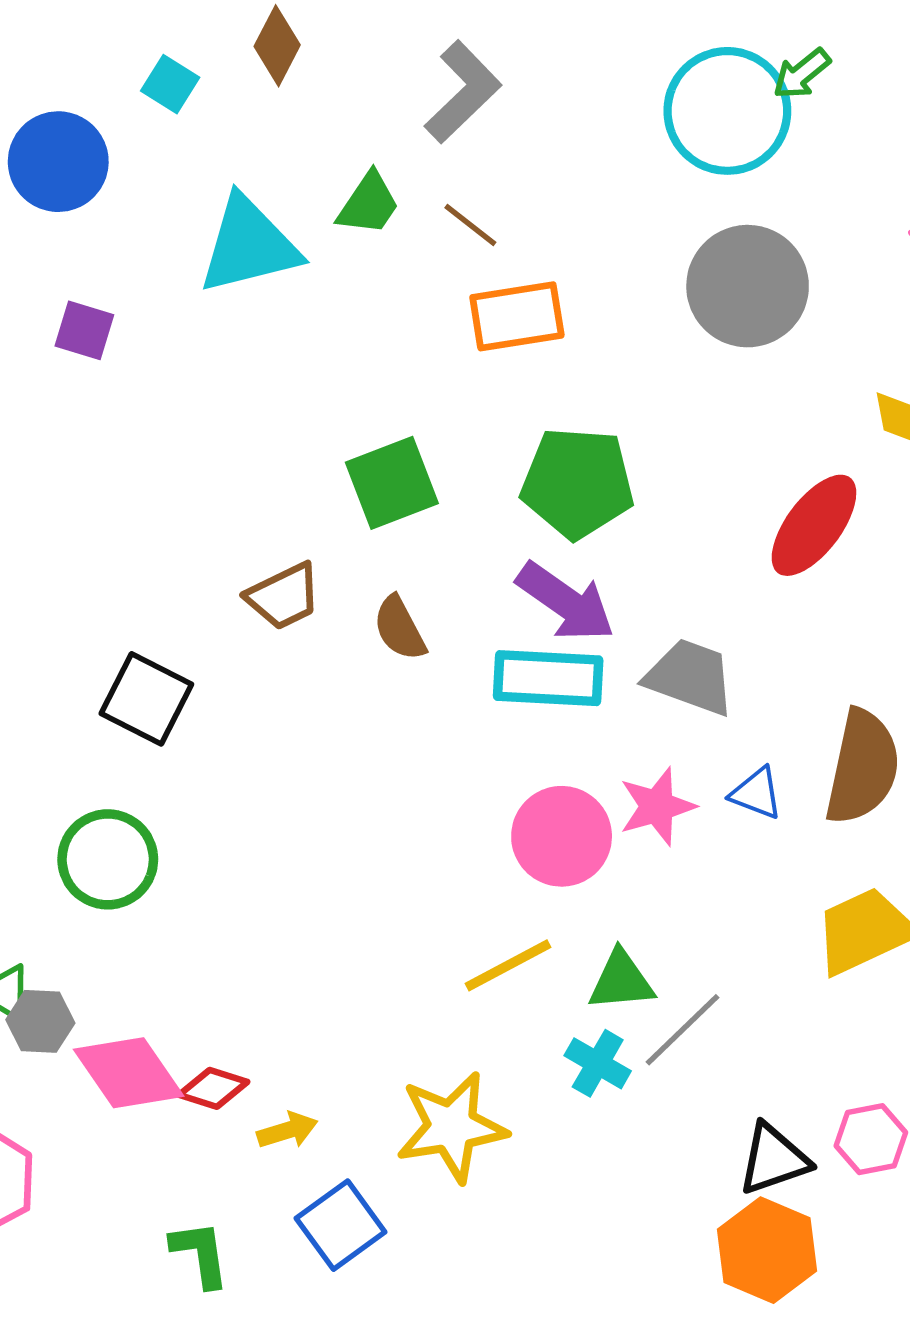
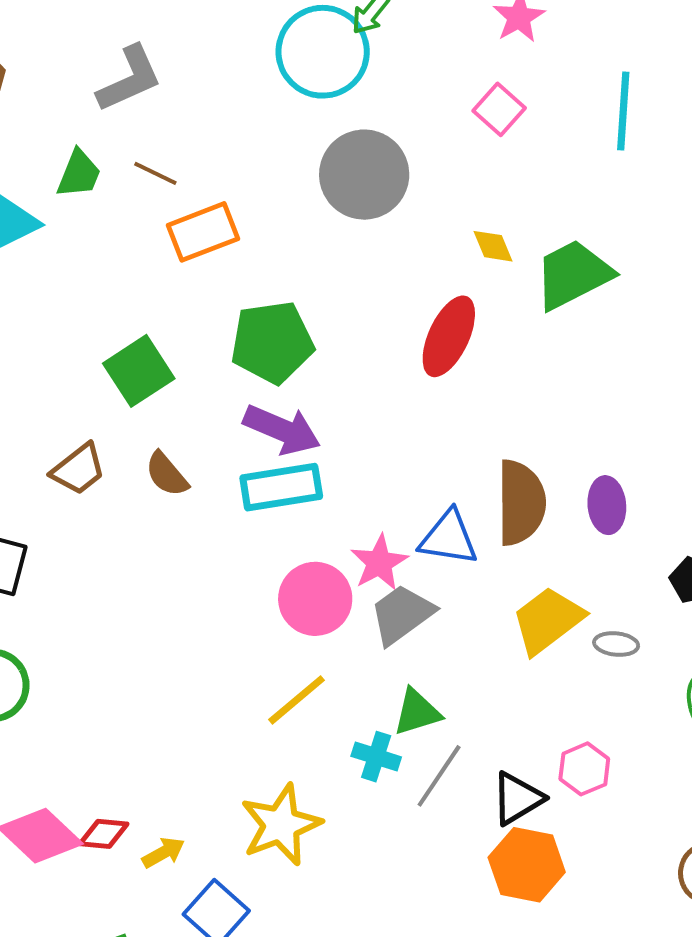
gray L-shape: (463, 92) -> (130, 79), turned 32
gray trapezoid: (690, 677) -> (402, 614), moved, turned -44
blue triangle: (756, 793) -> (449, 538), size x1.5
green triangle: (621, 981) -> (417, 712), moved
gray line: (682, 1030) -> (439, 776), moved

